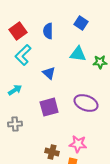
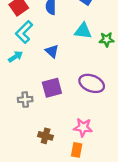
cyan arrow: (15, 90) -> (16, 57), moved
gray cross: (15, 124) -> (25, 100), moved
brown cross: (52, 152) -> (46, 136), moved

